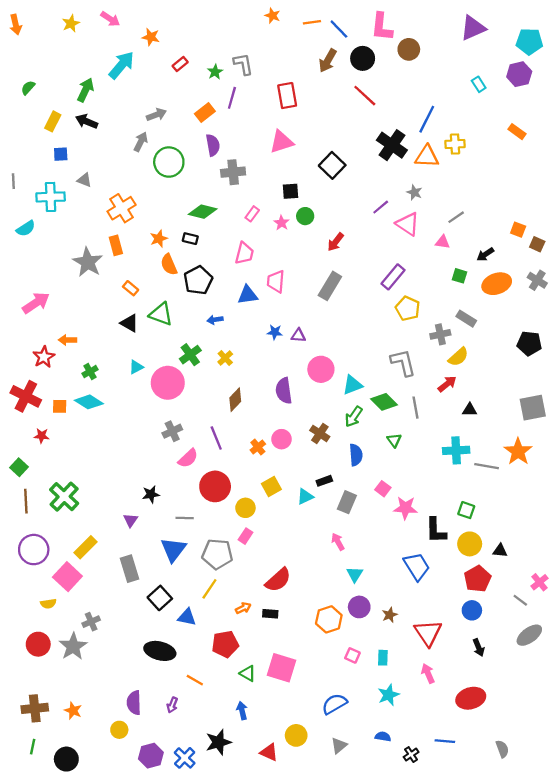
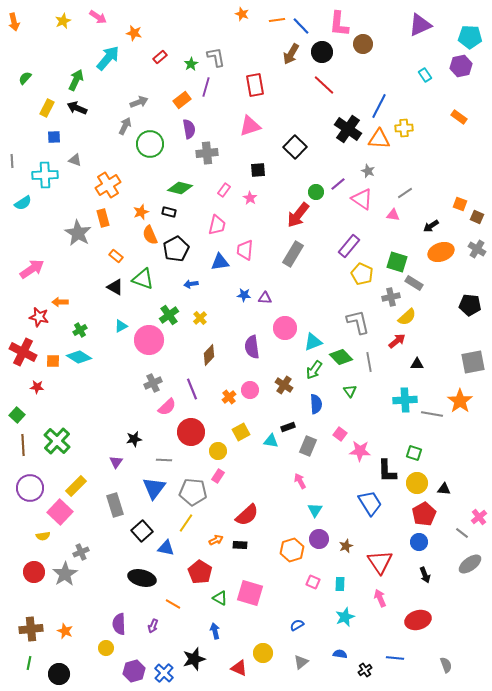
green circle: (305, 216) -> (316, 192), moved
red arrow: (336, 242) -> (298, 215), size x1.5
green square: (459, 276) -> (397, 262), moved, size x1.5
red star: (44, 357) -> (39, 317), turned -30
cyan triangle: (305, 497) -> (271, 441), turned 35
red pentagon: (225, 644) -> (200, 572), turned -30
blue semicircle: (334, 704) -> (297, 625), size x0.6

